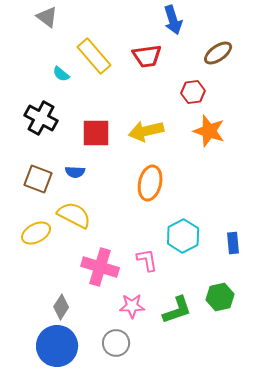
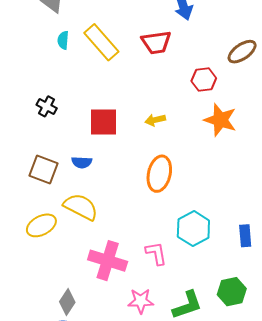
brown ellipse: (218, 53) -> (242, 52), moved
cyan semicircle: (61, 74) -> (63, 40), moved, turned 54
black cross: (41, 118) -> (47, 106), size x0.6
yellow arrow: (146, 131) -> (155, 120), size x0.6

